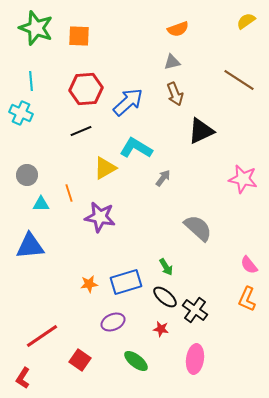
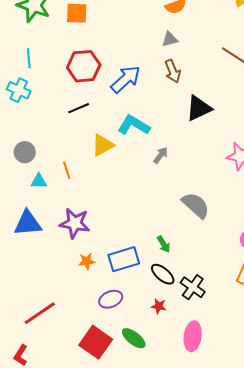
purple star: (100, 217) -> (75, 223), moved
red square: (80, 360) -> (96, 342), moved, size x1.5

